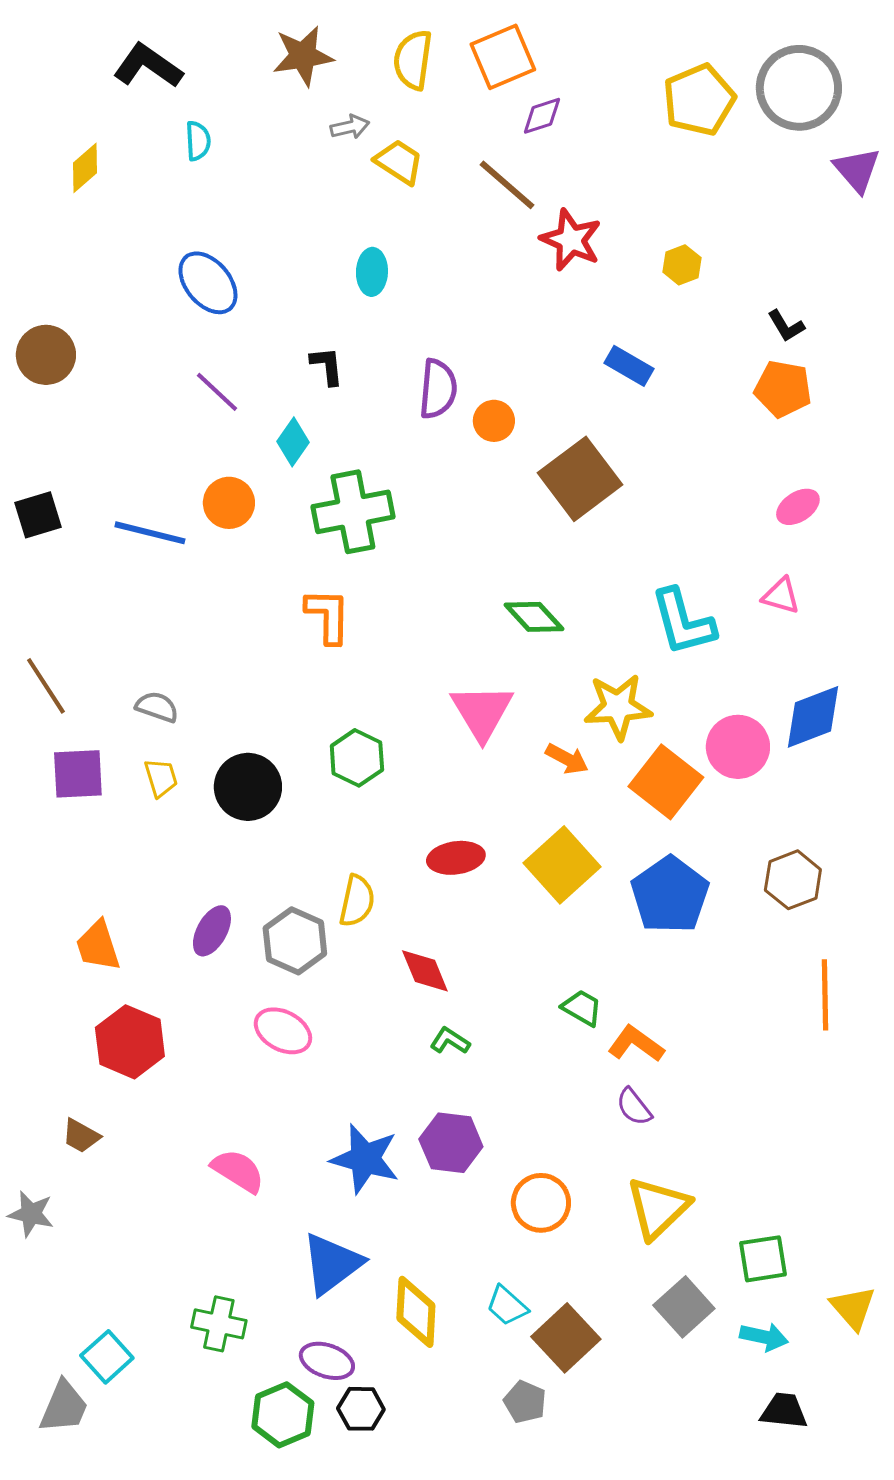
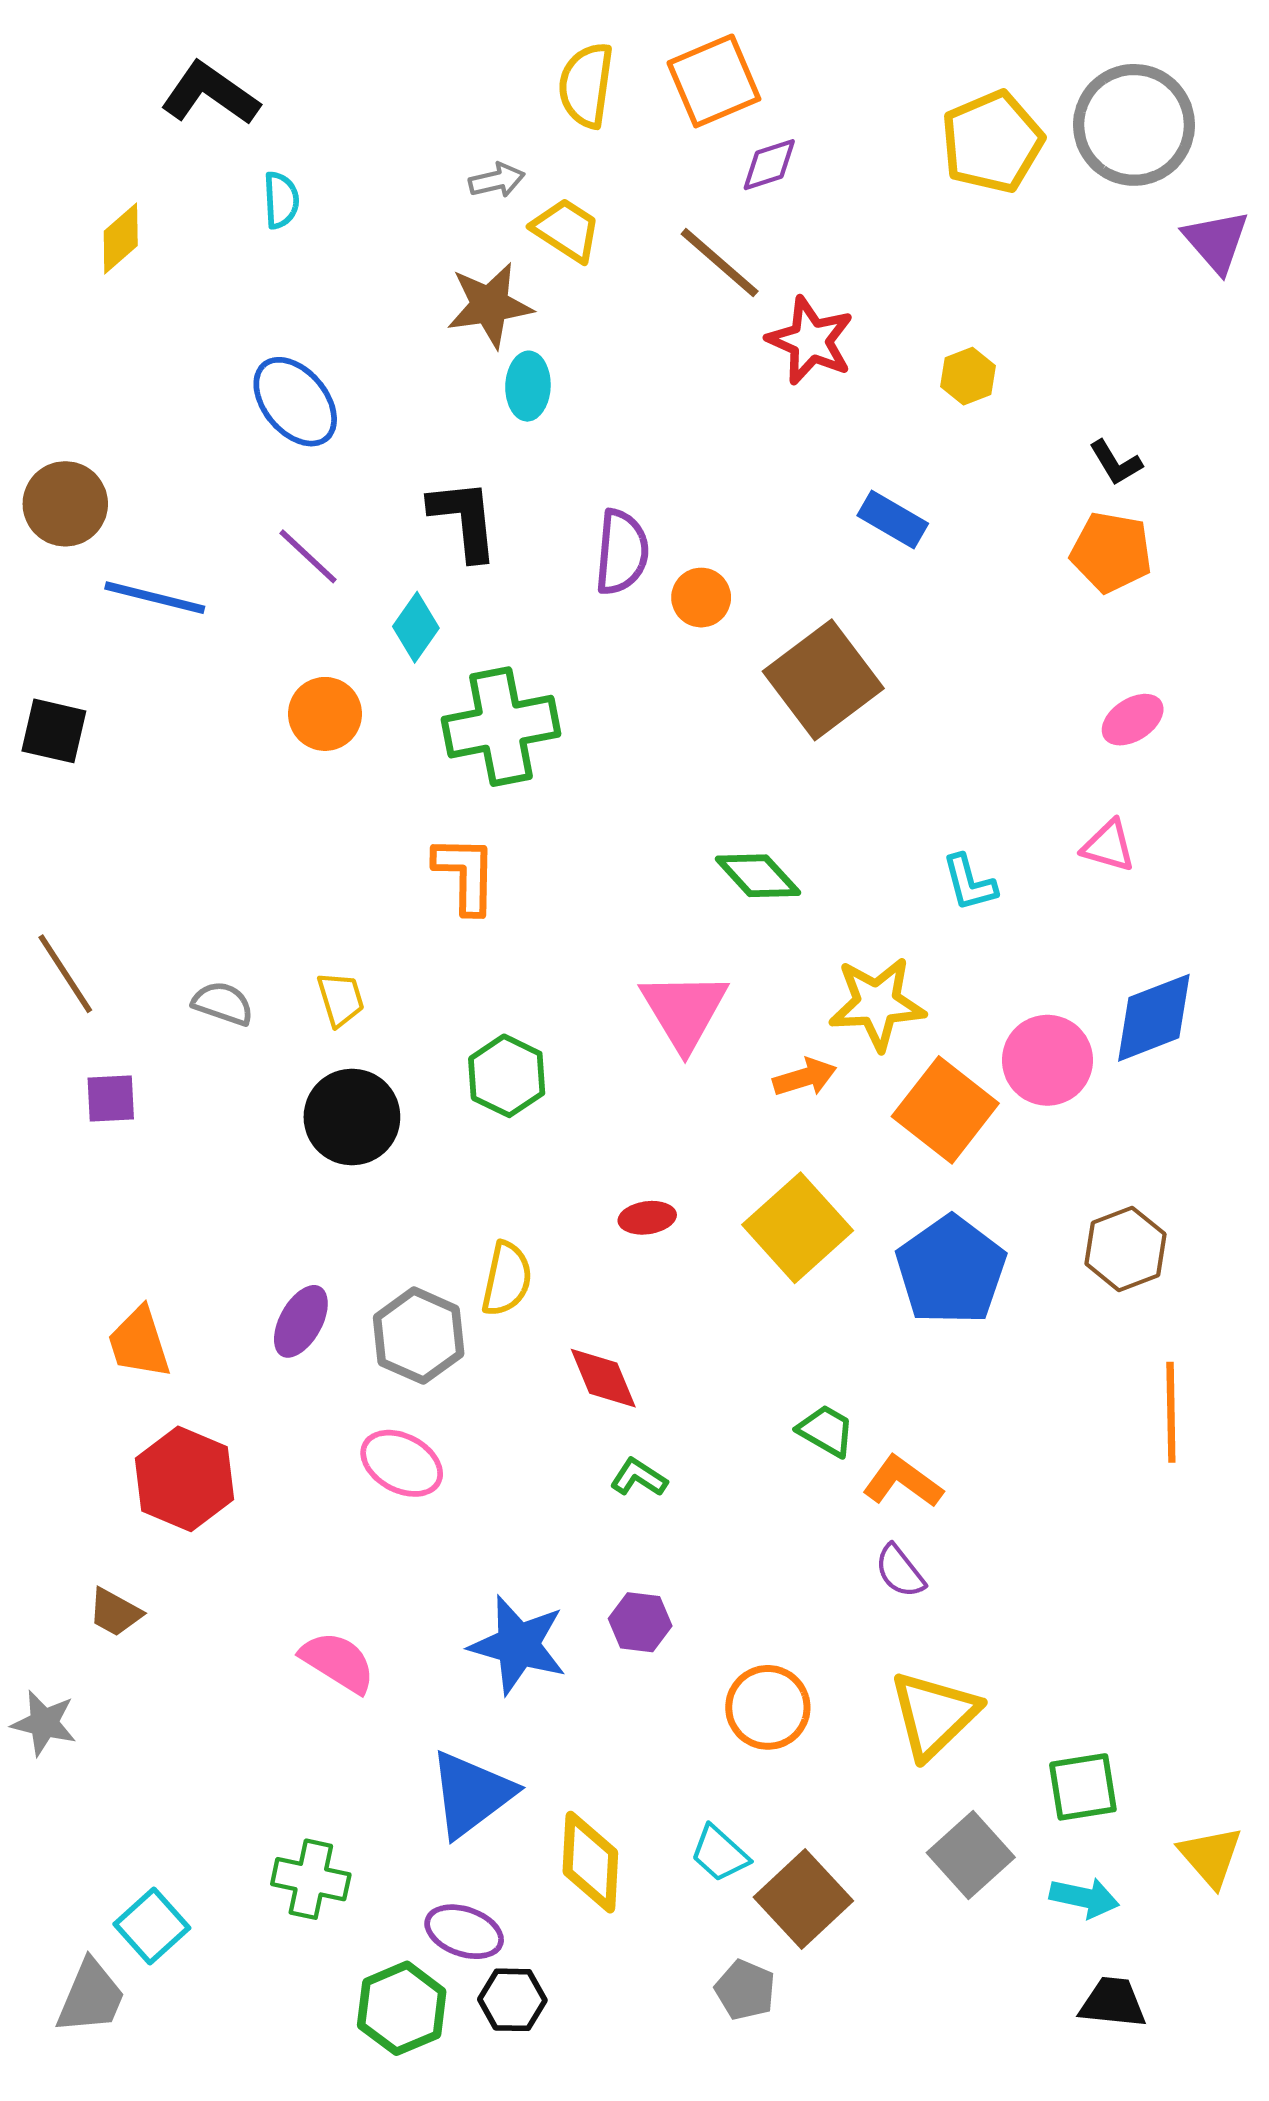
brown star: (303, 56) -> (490, 305), moved
black L-shape: (327, 366) -> (464, 519), size x1.5
black square: (38, 515) -> (54, 731), turned 30
blue line: (150, 533) -> (155, 598), moved
cyan L-shape: (683, 622) -> (969, 883), size x0.6
orange arrow: (567, 759) -> (805, 1077), turned -45
purple square: (78, 774) -> (111, 1099), size x0.7
yellow trapezoid: (161, 778) -> (341, 999), moved
red ellipse: (456, 858) -> (647, 1218), size x0.7
purple hexagon: (451, 1143) -> (640, 1622), size x0.7

